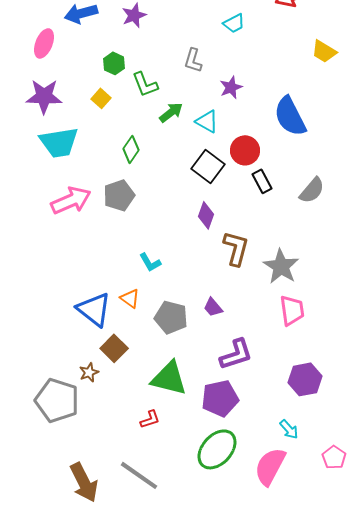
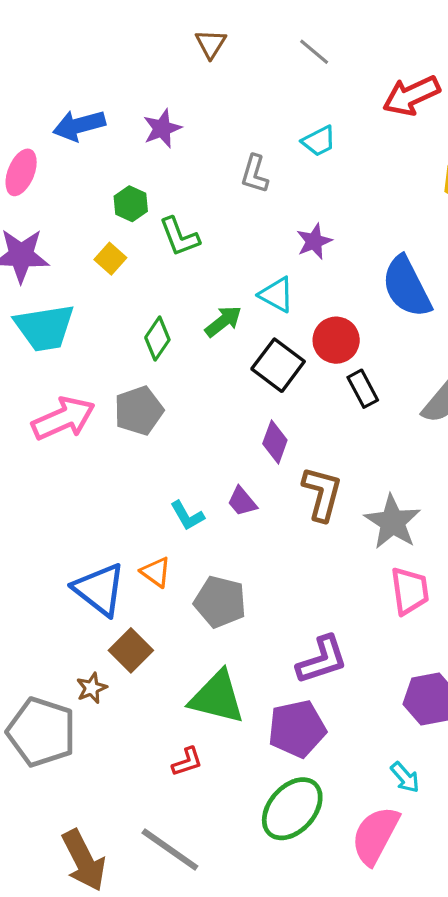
gray L-shape: (193, 60) -> (255, 174), moved
green arrow: (171, 112) -> (223, 321), moved
purple trapezoid: (213, 307) -> (242, 502), moved

